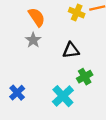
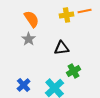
yellow cross: (77, 13) -> (67, 15), turned -32
blue cross: (17, 93) -> (24, 85), moved

